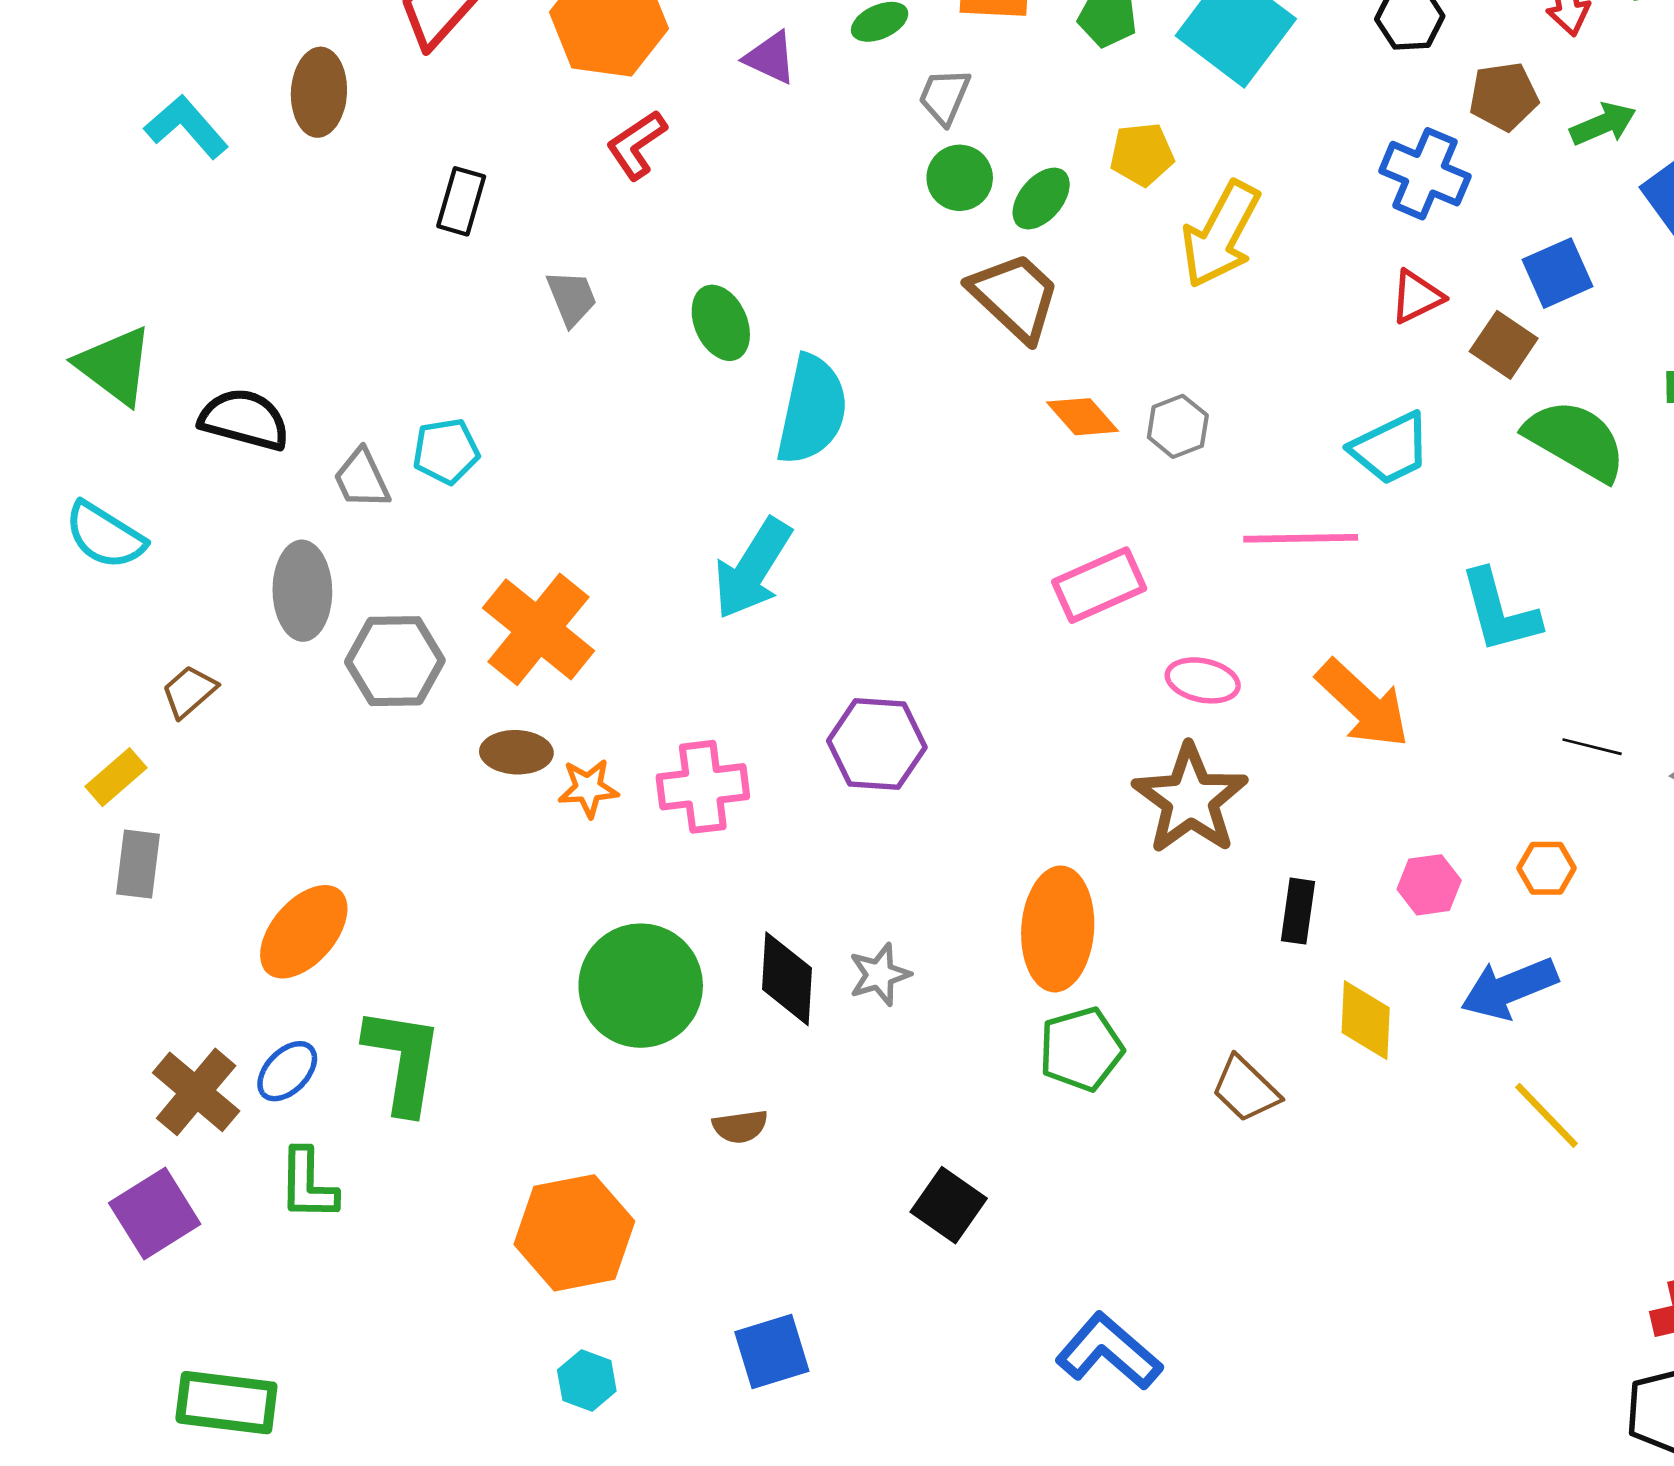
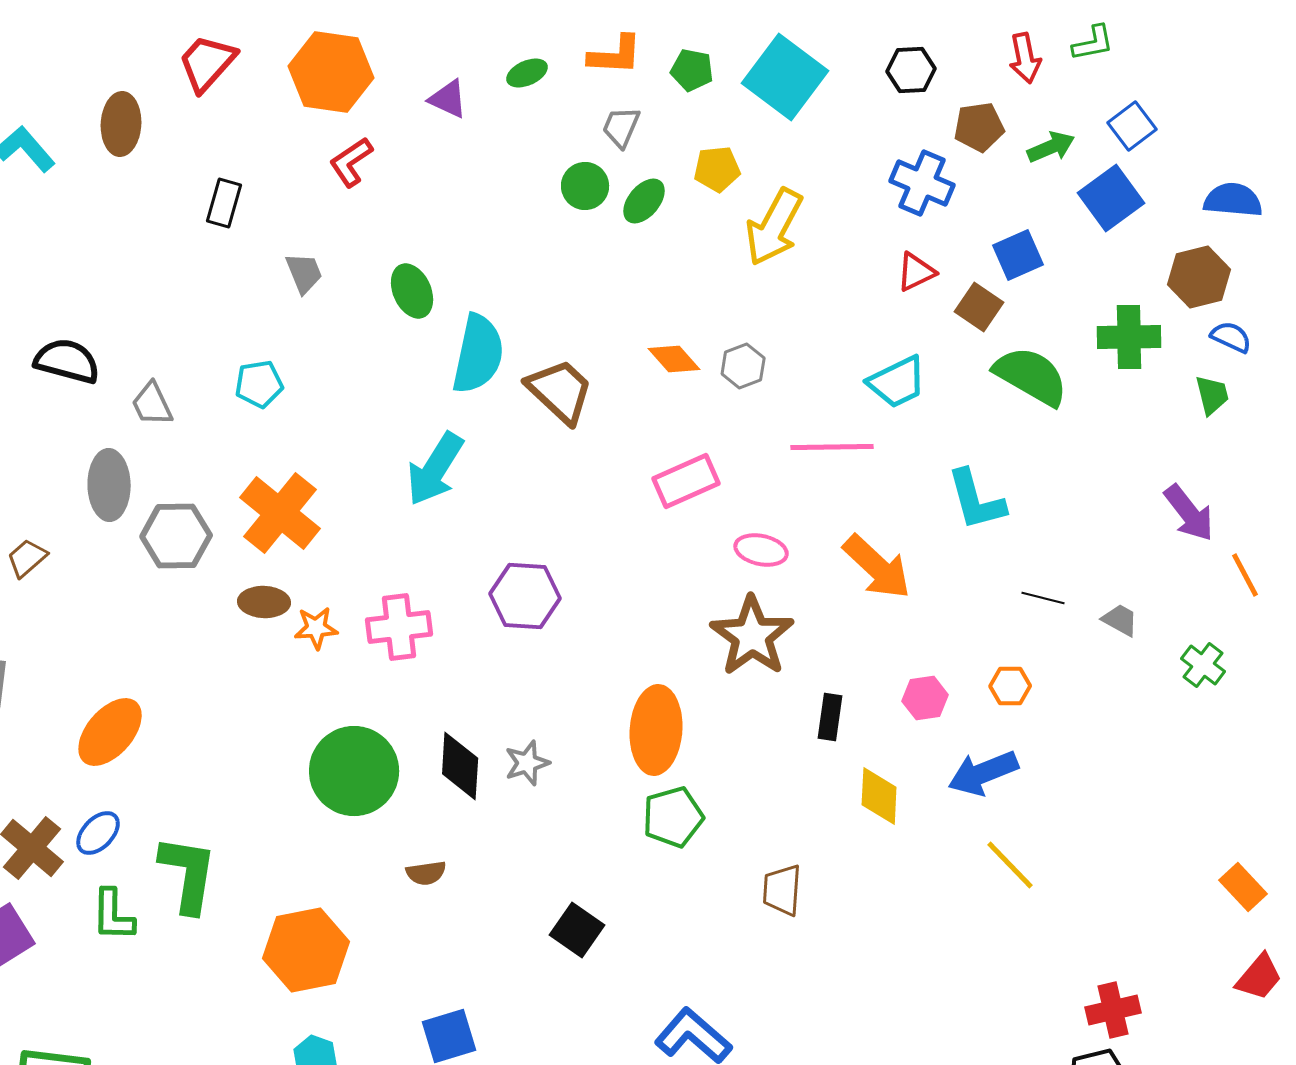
gray trapezoid: (944, 96) -> (621, 127), moved
brown trapezoid: (1015, 297) -> (560, 391), moved
cyan pentagon: (446, 451) -> (259, 384), moved
green L-shape: (403, 1060) -> (188, 874), moved
brown trapezoid: (1245, 1089) -> (782, 890), moved, turned 50

